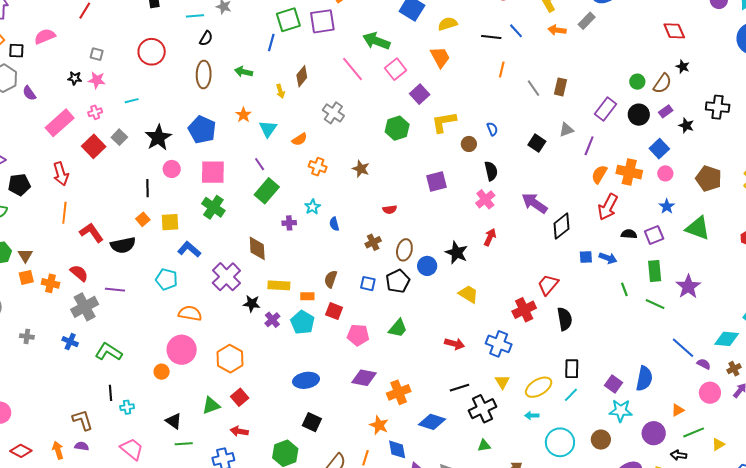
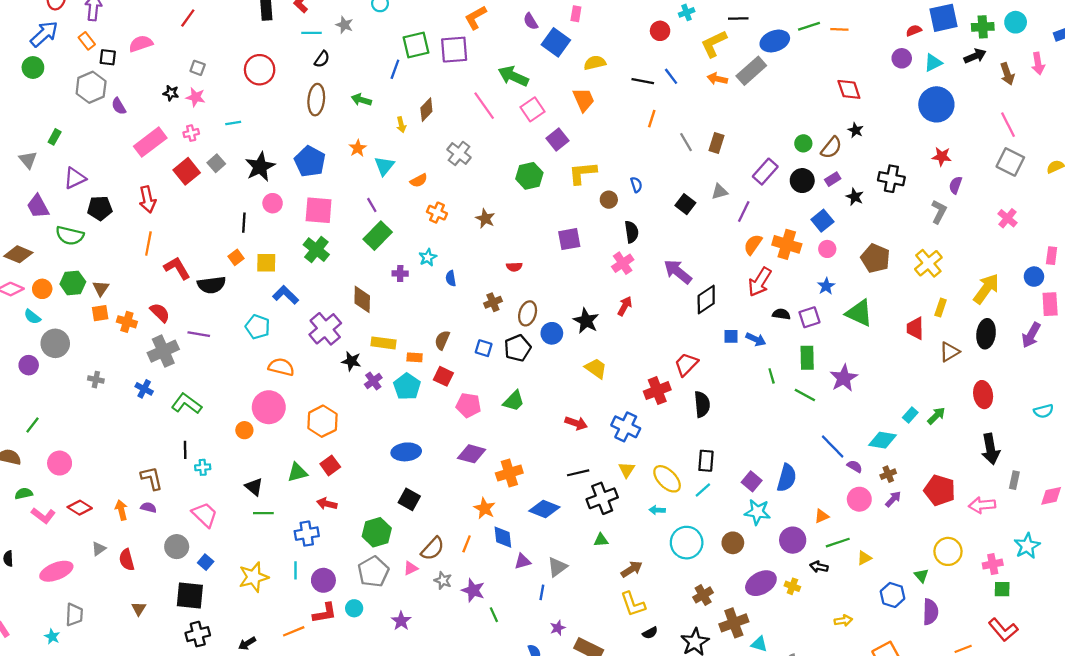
gray rectangle: (587, 21) -> (751, 71), size x1.5
yellow ellipse: (539, 387) -> (667, 479), turned 72

